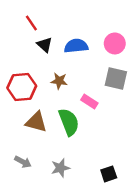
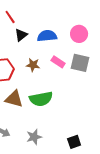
black triangle: (45, 45) -> (21, 35), turned 40
pink rectangle: (89, 101) -> (58, 62), moved
green semicircle: (69, 122) -> (41, 99), turned 100

